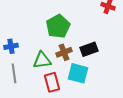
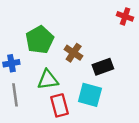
green pentagon: (58, 26) -> (40, 40), moved
brown cross: (64, 52) -> (74, 53), moved, turned -35

